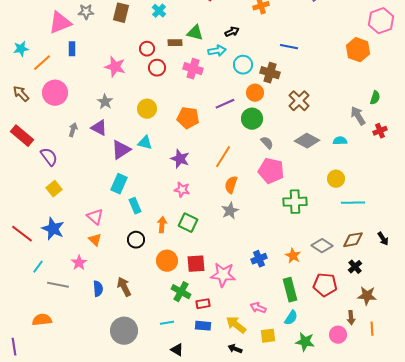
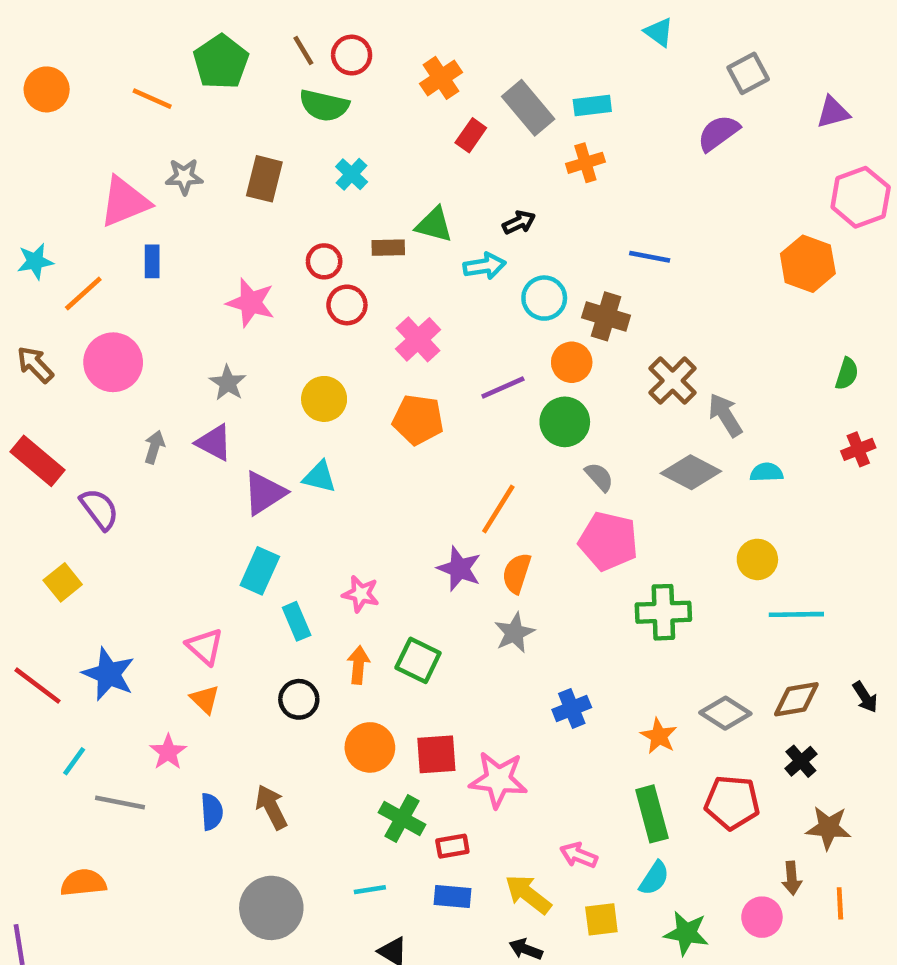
pink cross: (193, 69) -> (418, 339), moved, turned 30
gray arrow: (358, 116) -> (725, 415), moved
purple star: (180, 159) -> (459, 569), moved
yellow square: (54, 189) -> (63, 582), moved
pink star: (182, 190) -> (361, 594), moved
blue cross: (259, 259) -> (572, 708), moved

